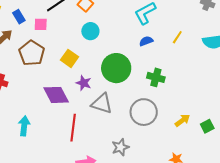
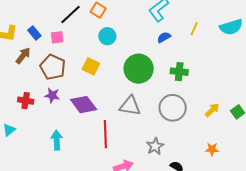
purple star: (84, 83) -> (52, 95), moved

